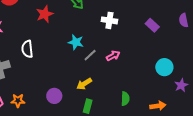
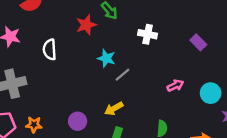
red star: (45, 14) -> (86, 25), moved
white semicircle: (27, 49) -> (50, 50), moved
pink arrow: (113, 56) -> (175, 85), moved

